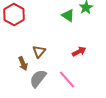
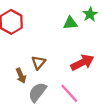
green triangle: (68, 16) -> (70, 23), turned -40
red arrow: (79, 52) -> (82, 63), size x1.5

